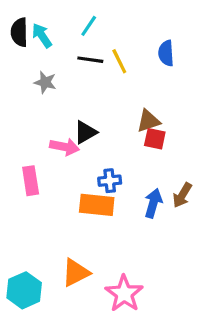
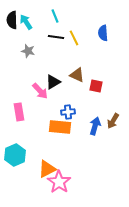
cyan line: (89, 26) -> (55, 16), turned -56
brown triangle: (148, 121) -> (77, 75), moved, turned 42
pink arrow: (64, 147) -> (40, 91), turned 36
cyan hexagon: (24, 290) -> (15, 155), moved
pink star: (124, 294) -> (59, 182), moved

